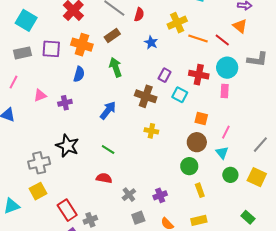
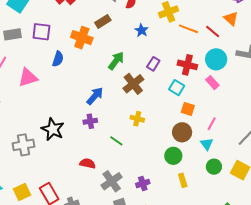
orange cross: (82, 45) -> (82, 38), moved
green arrow: (116, 67) -> (116, 61), moved, turned 54
blue semicircle: (79, 74) -> (58, 59), moved
pink rectangle: (225, 91) -> (212, 83), turned -48
pink triangle: (40, 95) -> (28, 78), size x1.5
cyan square: (180, 95) -> (177, 88), moved
brown cross: (146, 96) -> (133, 84), turned 30
purple cross: (65, 103) -> (90, 121), moved
green line: (108, 150) -> (116, 141), moved
yellow square: (38, 191) -> (22, 192), moved
gray cross: (129, 195) -> (112, 181), size x1.5

